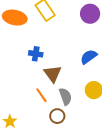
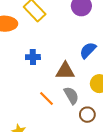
brown triangle: (53, 74) -> (65, 71), moved, turned -42
brown circle: (57, 116) -> (87, 115), moved

